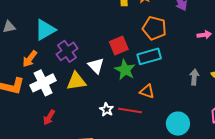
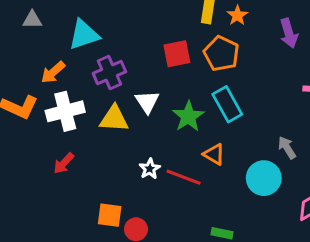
orange pentagon: (154, 28) -> (221, 54), moved
red square: (119, 45) -> (177, 54), moved
cyan rectangle: (149, 56) -> (227, 104), turned 65
gray arrow: (194, 77) -> (287, 148), turned -49
cyan circle: (178, 124) -> (264, 178), moved

